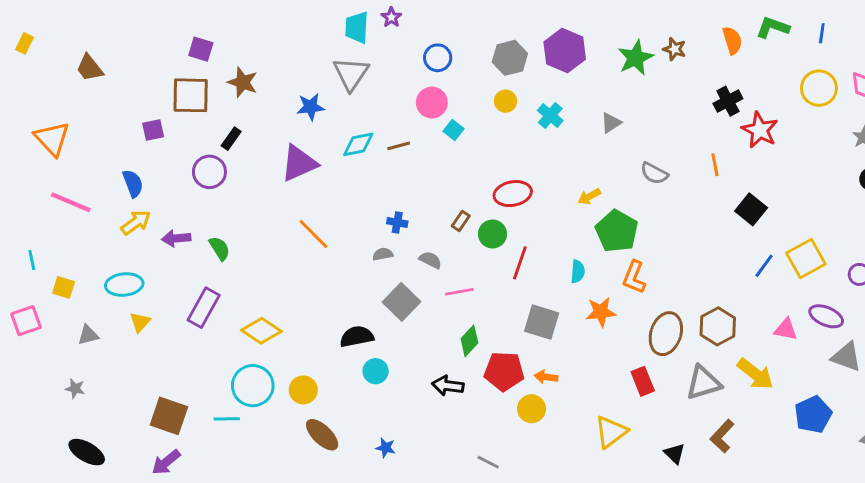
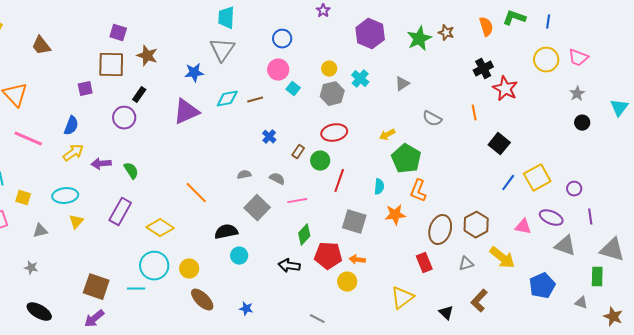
purple star: (391, 17) -> (323, 11), moved
gray hexagon: (510, 58) -> (332, 94), moved
blue semicircle: (133, 183) -> (71, 126), turned 42
blue cross: (397, 222) -> (269, 137), moved, turned 32
orange line: (313, 234) -> (196, 193), moved
gray triangle: (703, 383) -> (466, 264), size x0.6

